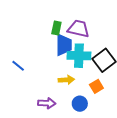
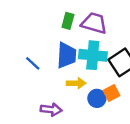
blue trapezoid: (64, 45) -> (67, 55), moved
blue line: (18, 66) -> (33, 63), moved
blue circle: (80, 104) -> (97, 98), moved

